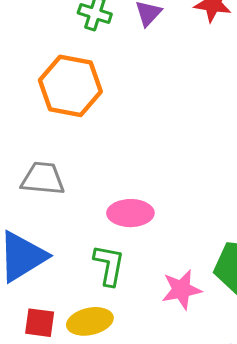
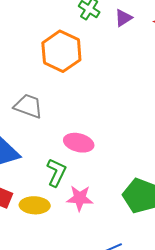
pink star: (181, 290) -> (80, 198), moved

